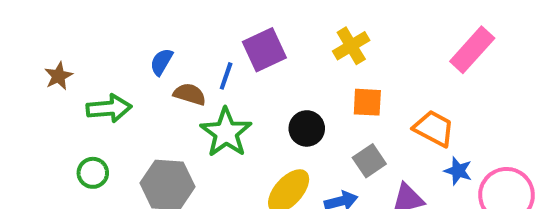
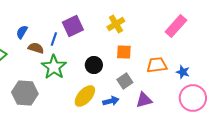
orange trapezoid: (434, 128) -> (157, 65), turned -35
blue star: (458, 171) -> (183, 72), moved

